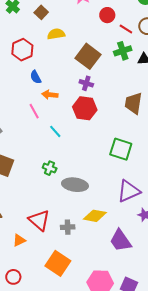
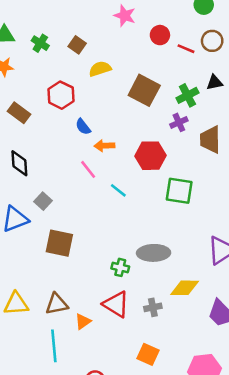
green cross: (123, 51) -> (187, 95), moved
purple cross: (86, 83) -> (179, 122), moved, turned -32
green square: (121, 149) -> (179, 191), moved
green cross: (50, 168) -> (120, 267), moved
orange triangle: (19, 240) -> (83, 321), moved
orange square: (58, 263) -> (148, 354), size x0.7

